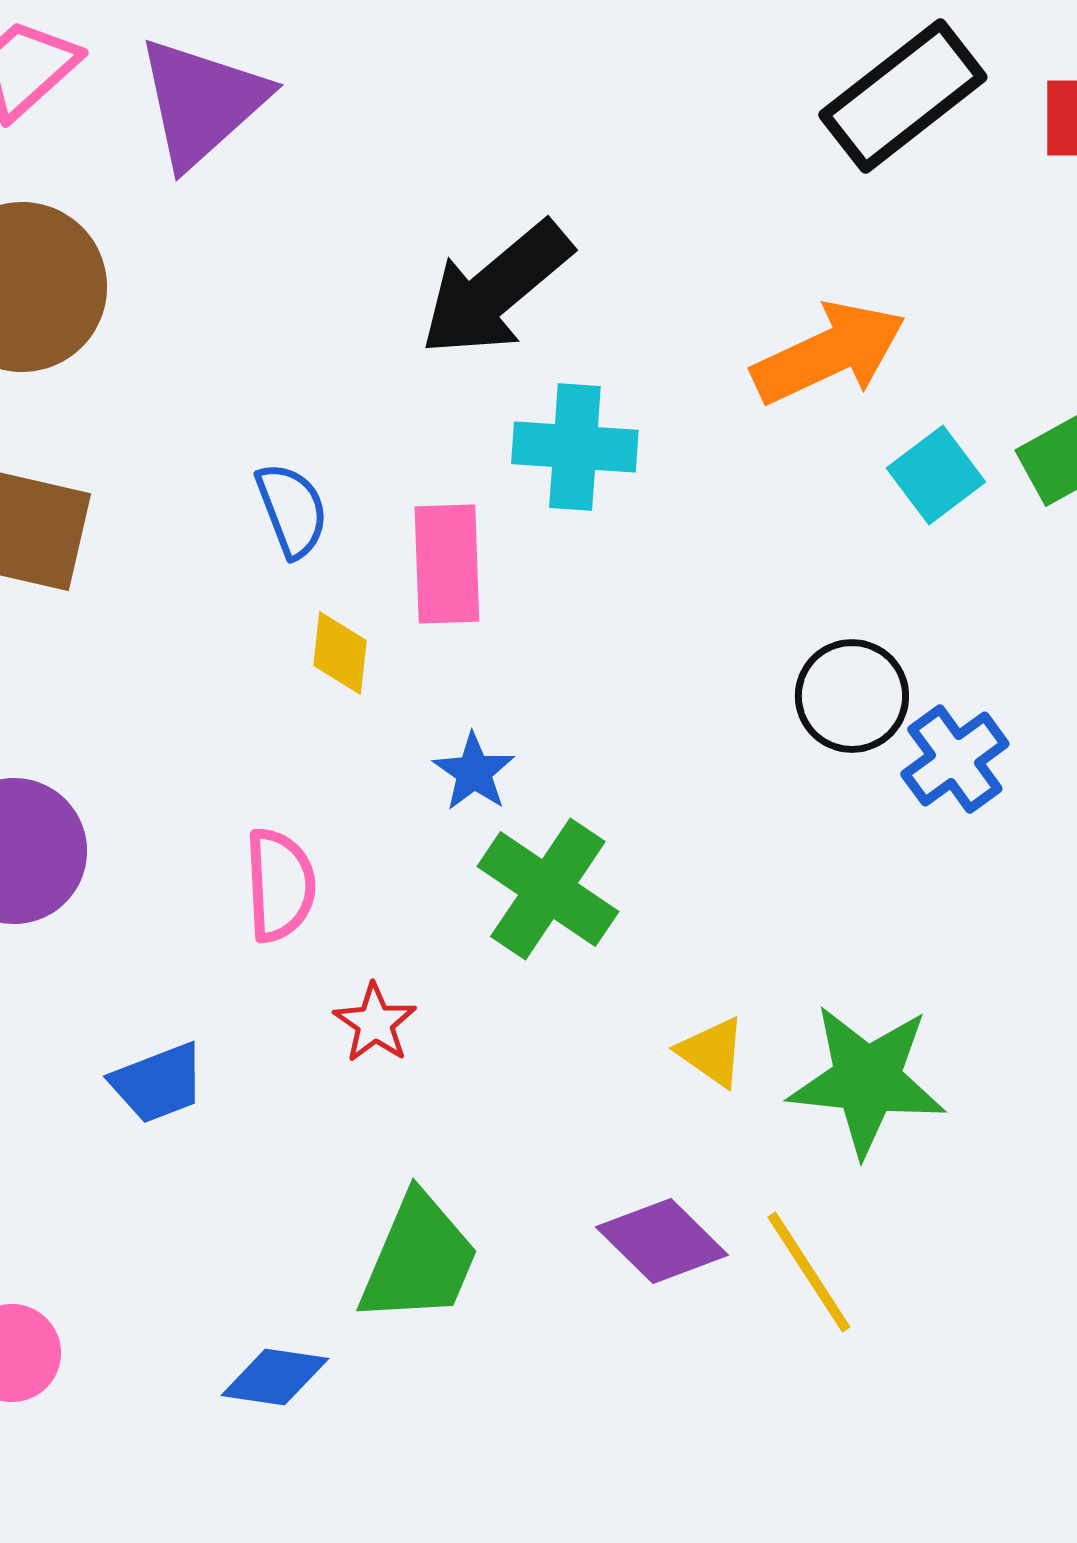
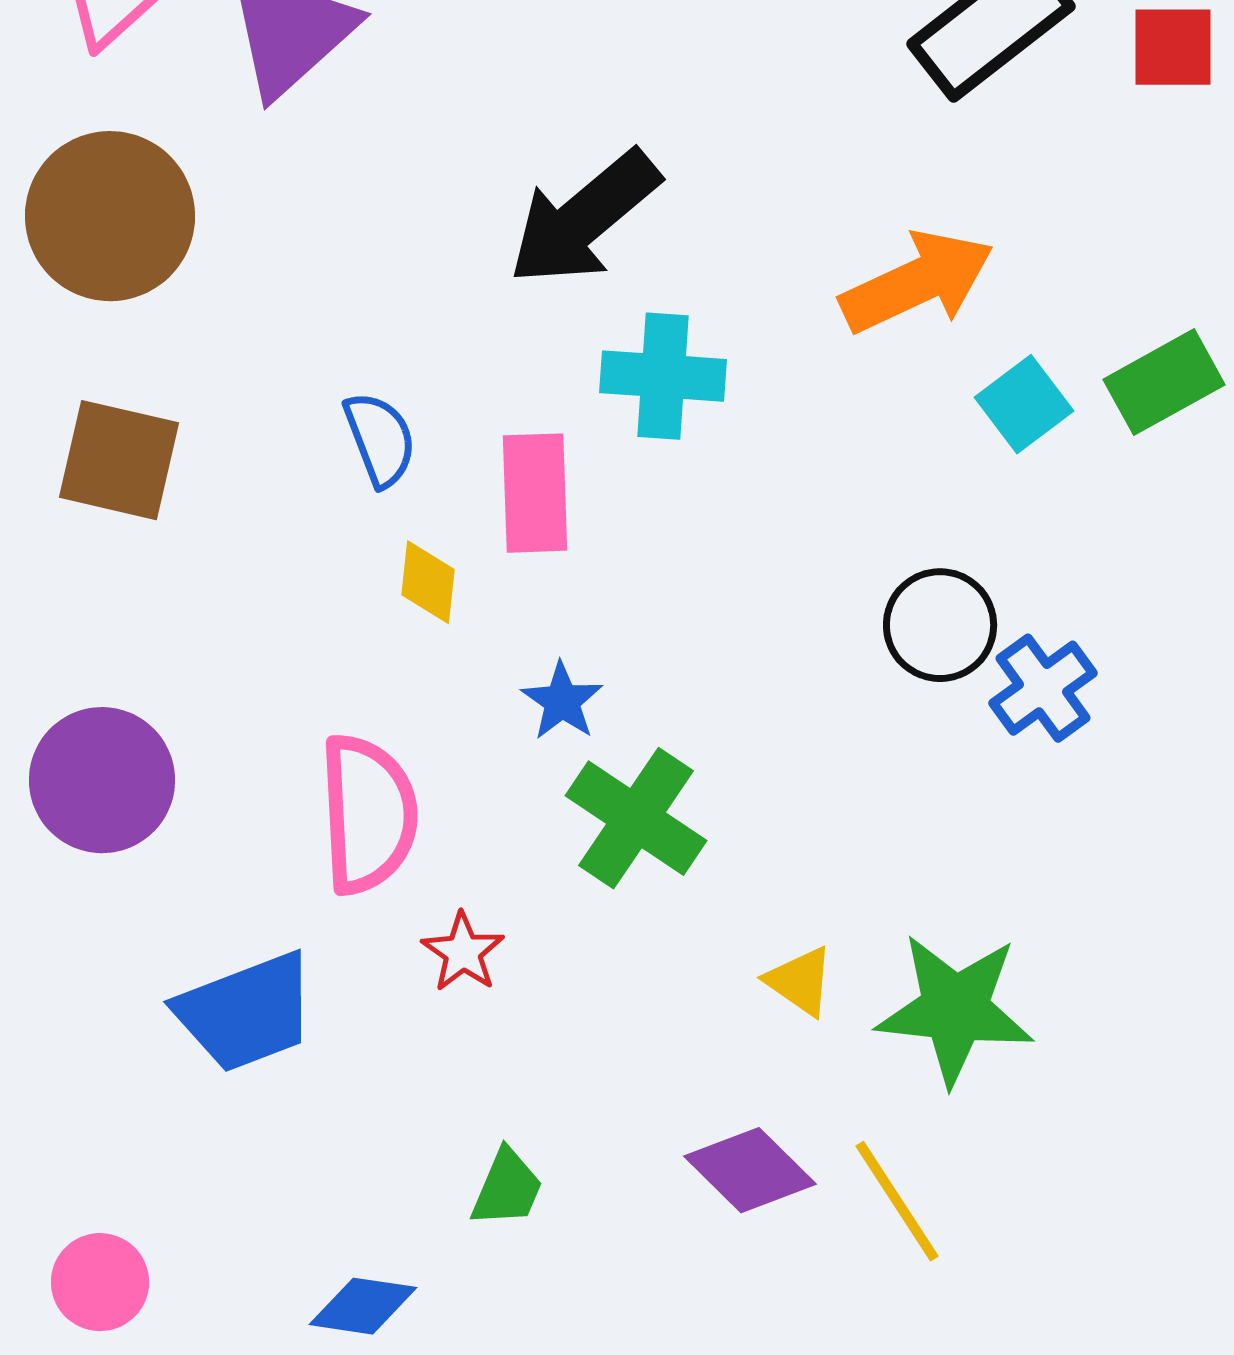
pink semicircle: (280, 885) -> (368, 814), size x1.4
blue trapezoid: (158, 1083) -> (246, 1012), size x1.5
green trapezoid: (419, 1259) -> (507, 1188), size x0.6

